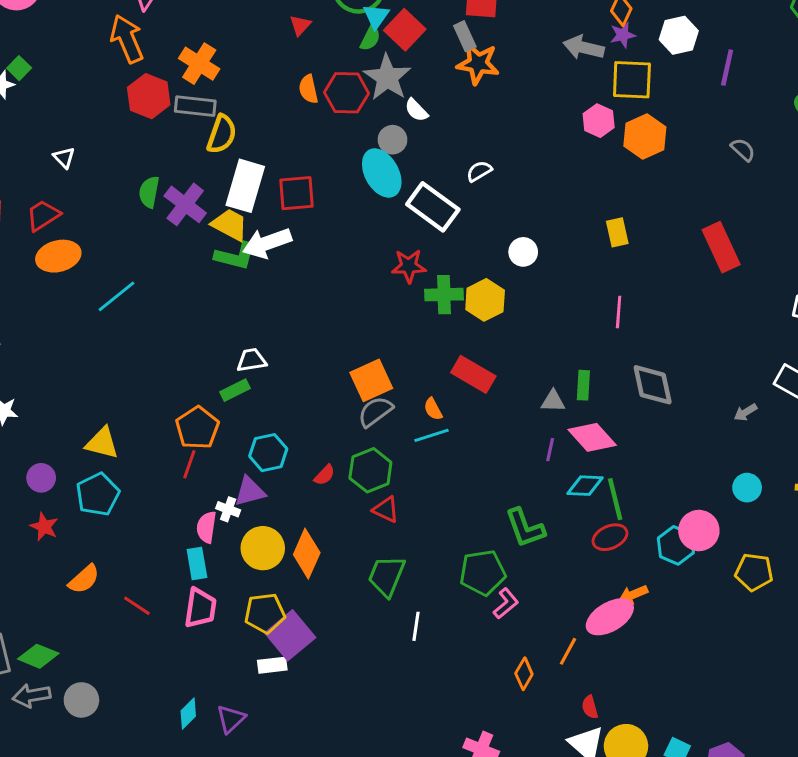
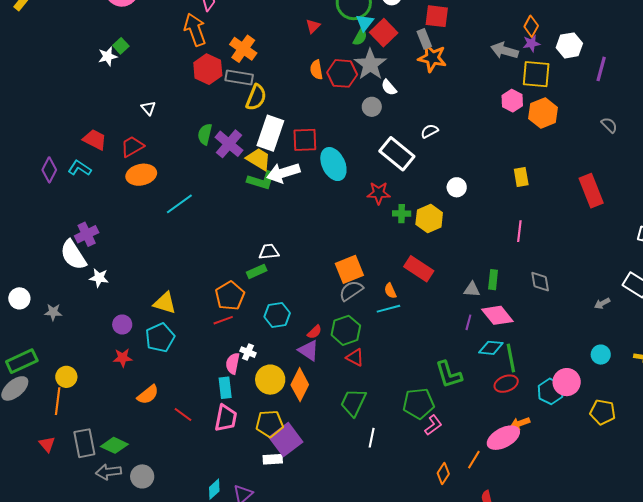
cyan ellipse: (382, 173) -> (333, 164), moved
green cross: (444, 295) -> (402, 214), size x0.7
gray diamond: (653, 385) -> (540, 282), size x0.7
red line: (189, 464) -> (223, 320), turned 48
purple triangle: (250, 491) -> (309, 350), moved, turned 45
red star: (44, 527) -> (123, 358), turned -30

